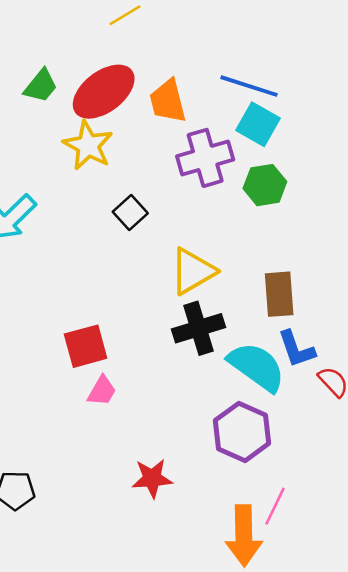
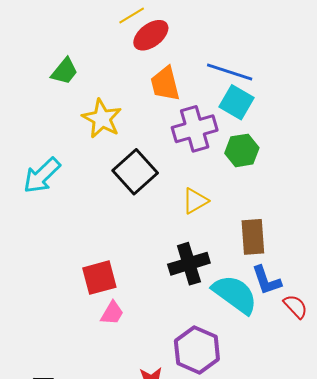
red ellipse: (104, 92) -> (151, 35), moved, size x0.7
black square: (130, 212) -> (135, 172), size x1.6
yellow triangle: (193, 271) -> (195, 201), moved, size x0.7
purple hexagon: (242, 432) -> (197, 350), moved

